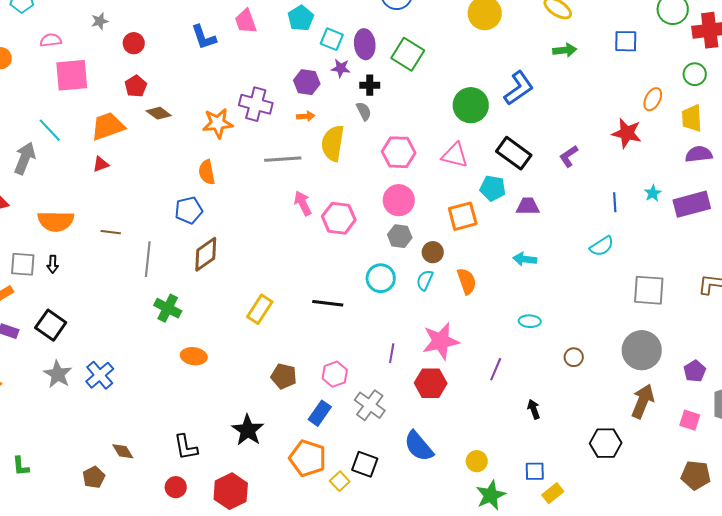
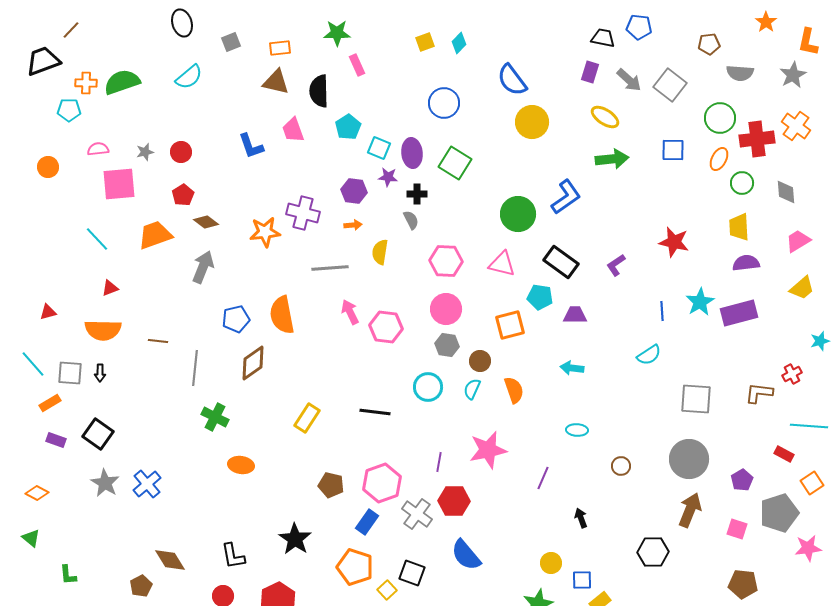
gray star: (100, 21) -> (145, 152), moved
green arrow: (565, 50) -> (612, 159), size x1.4
orange ellipse: (653, 99) -> (719, 159), moved
yellow semicircle: (333, 143) -> (380, 252), size x0.7
gray arrow: (25, 158) -> (203, 267), moved
red triangle: (101, 164) -> (110, 288), moved
orange semicircle: (207, 172) -> (282, 315), moved, size x1.5
cyan star: (653, 193) -> (700, 302), size x1.6
pink hexagon: (335, 374) -> (382, 483), size x1.5
red hexagon: (431, 383) -> (454, 501), moved
brown diamond: (123, 451) -> (170, 560), size x1.4
yellow circle: (477, 461) -> (551, 563), moved

